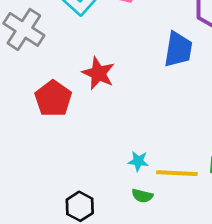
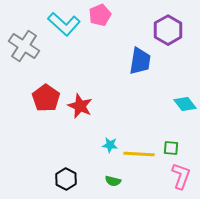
red star: (98, 73) -> (80, 106), moved
green semicircle: (142, 196) -> (113, 181), moved

